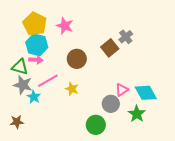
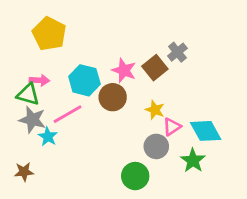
pink star: (65, 26) -> (124, 70), moved
cyan hexagon: (37, 45) -> (84, 80), moved
brown circle: (77, 59) -> (113, 97), moved
pink arrow: (36, 60) -> (39, 80), moved
yellow star: (72, 89) -> (155, 110), moved

